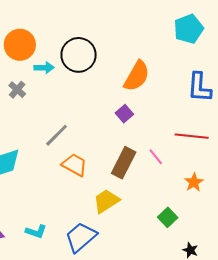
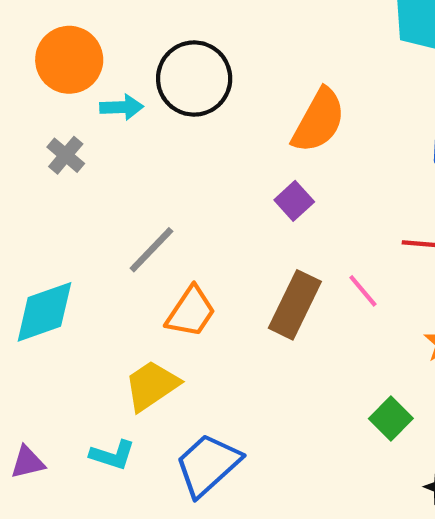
orange trapezoid: (74, 165) -> (191, 312), turned 96
yellow trapezoid: (106, 201) -> (152, 386), moved

